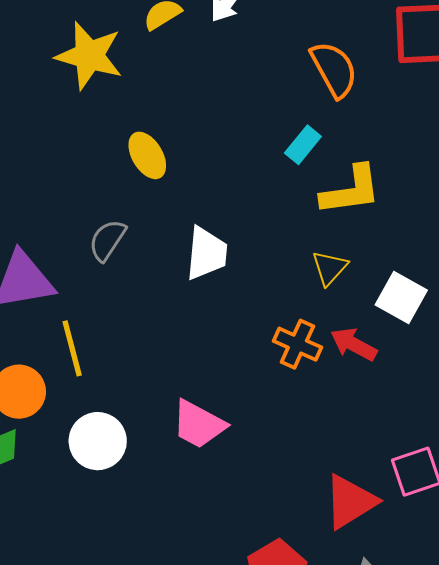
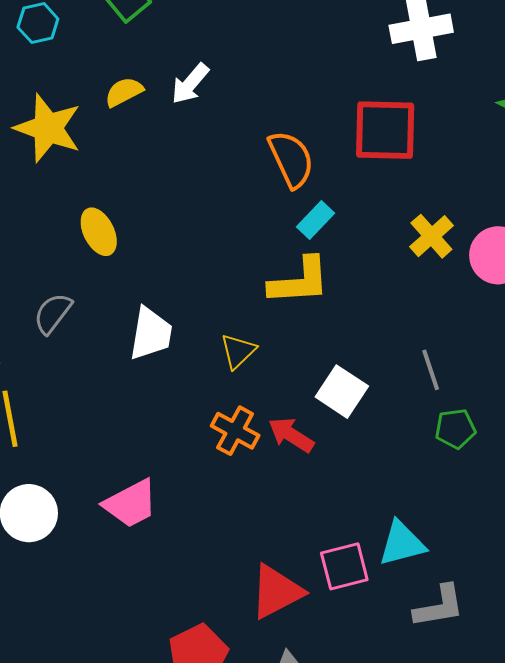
cyan rectangle: (303, 145) -> (316, 220), moved
yellow triangle: (330, 268) -> (238, 351), moved
pink trapezoid: (199, 424) -> (131, 504), turned -60

